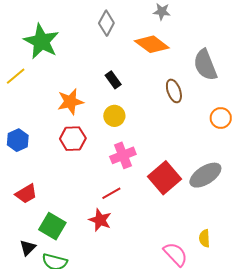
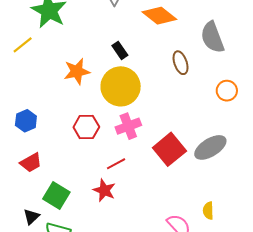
yellow circle: (114, 116) -> (121, 86), size x1.8
red hexagon: (73, 139) -> (86, 127), moved
blue hexagon: (18, 140) -> (26, 121), moved

